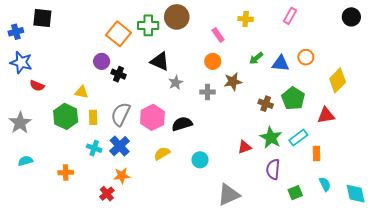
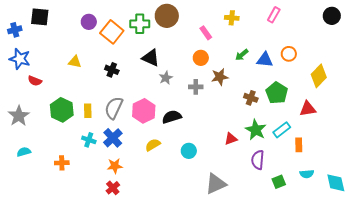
purple circle: (102, 61) -> (89, 22), moved
yellow triangle: (81, 92) -> (75, 62), moved
cyan semicircle: (325, 184) -> (307, 174), turned 112
red cross: (107, 194) -> (113, 188), moved

